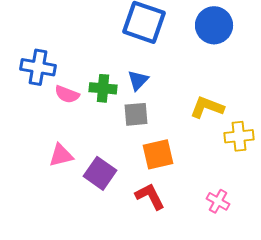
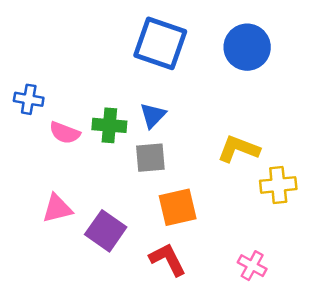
blue cross: (38, 67) -> (29, 99), size x0.7

